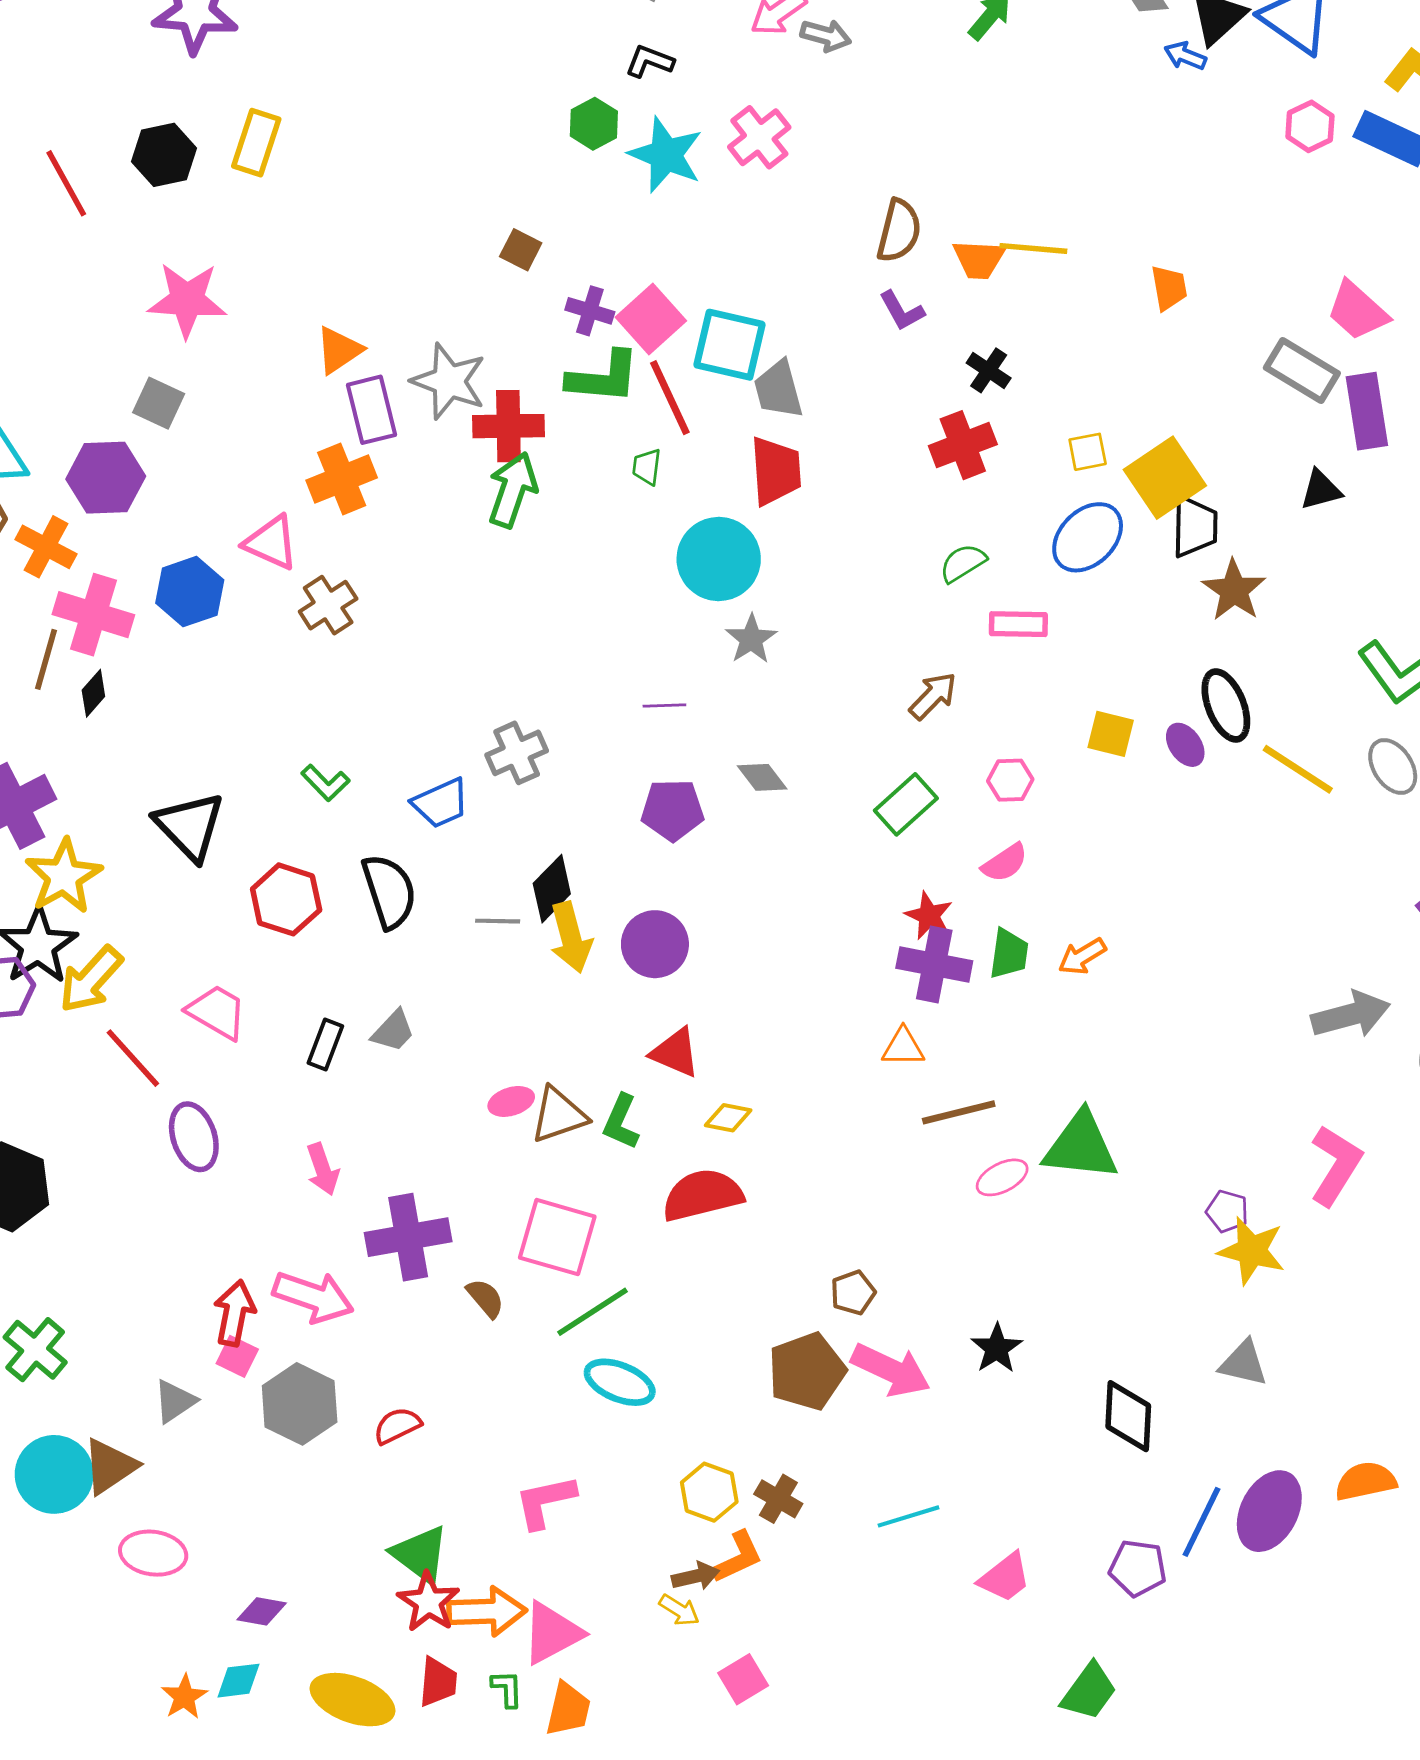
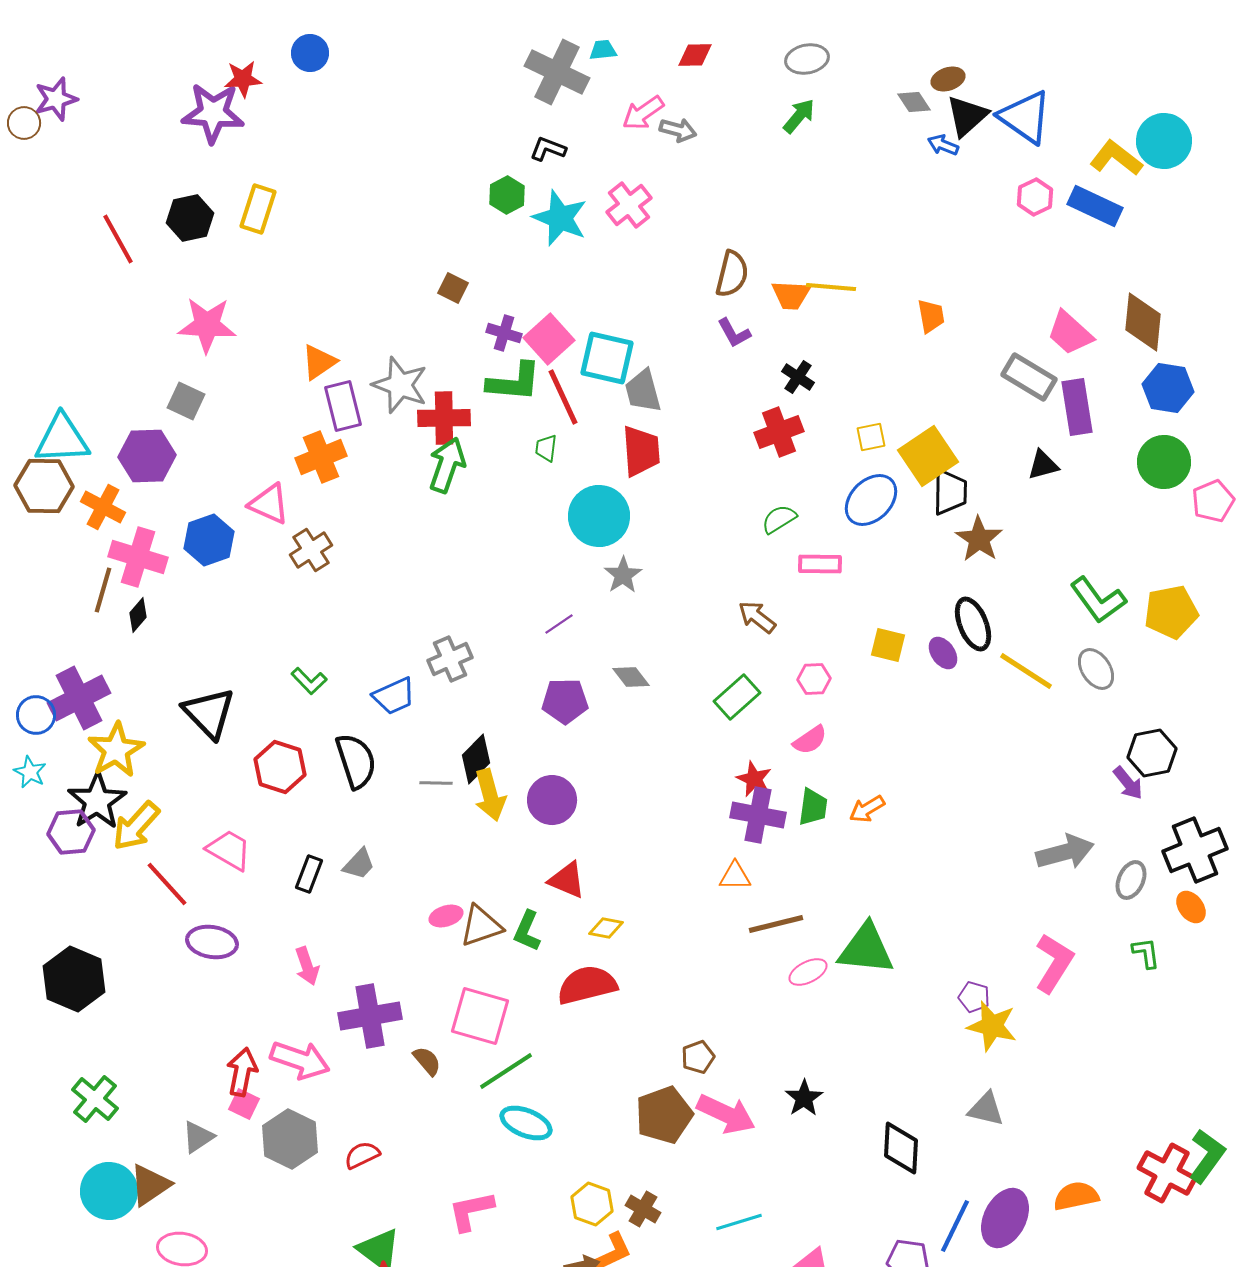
brown arrow: (933, 696) -> (757, 617), turned -96
purple line: (664, 705) -> (559, 624), turned -32
purple ellipse: (194, 1137) -> (212, 942), turned -63

